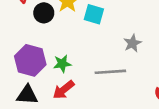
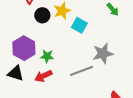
gray star: (132, 43) -> (103, 54), size x1.5
gray line: (110, 72) -> (81, 71), turned -30

